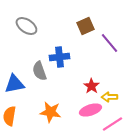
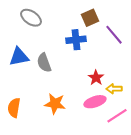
blue cross: (59, 57) -> (76, 40), moved
blue triangle: (14, 84) -> (19, 57), moved

